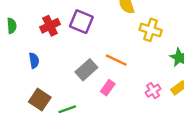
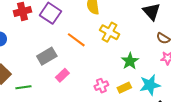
orange line: (116, 60) -> (76, 40), moved

